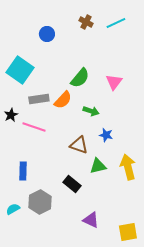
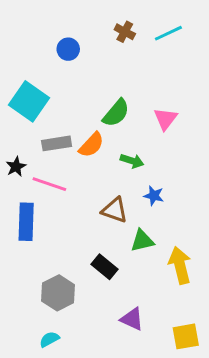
yellow arrow: (128, 167) -> (180, 265), moved
blue rectangle: (23, 171) -> (26, 222), moved, size x1.4
cyan semicircle: (13, 209) -> (49, 339), moved

